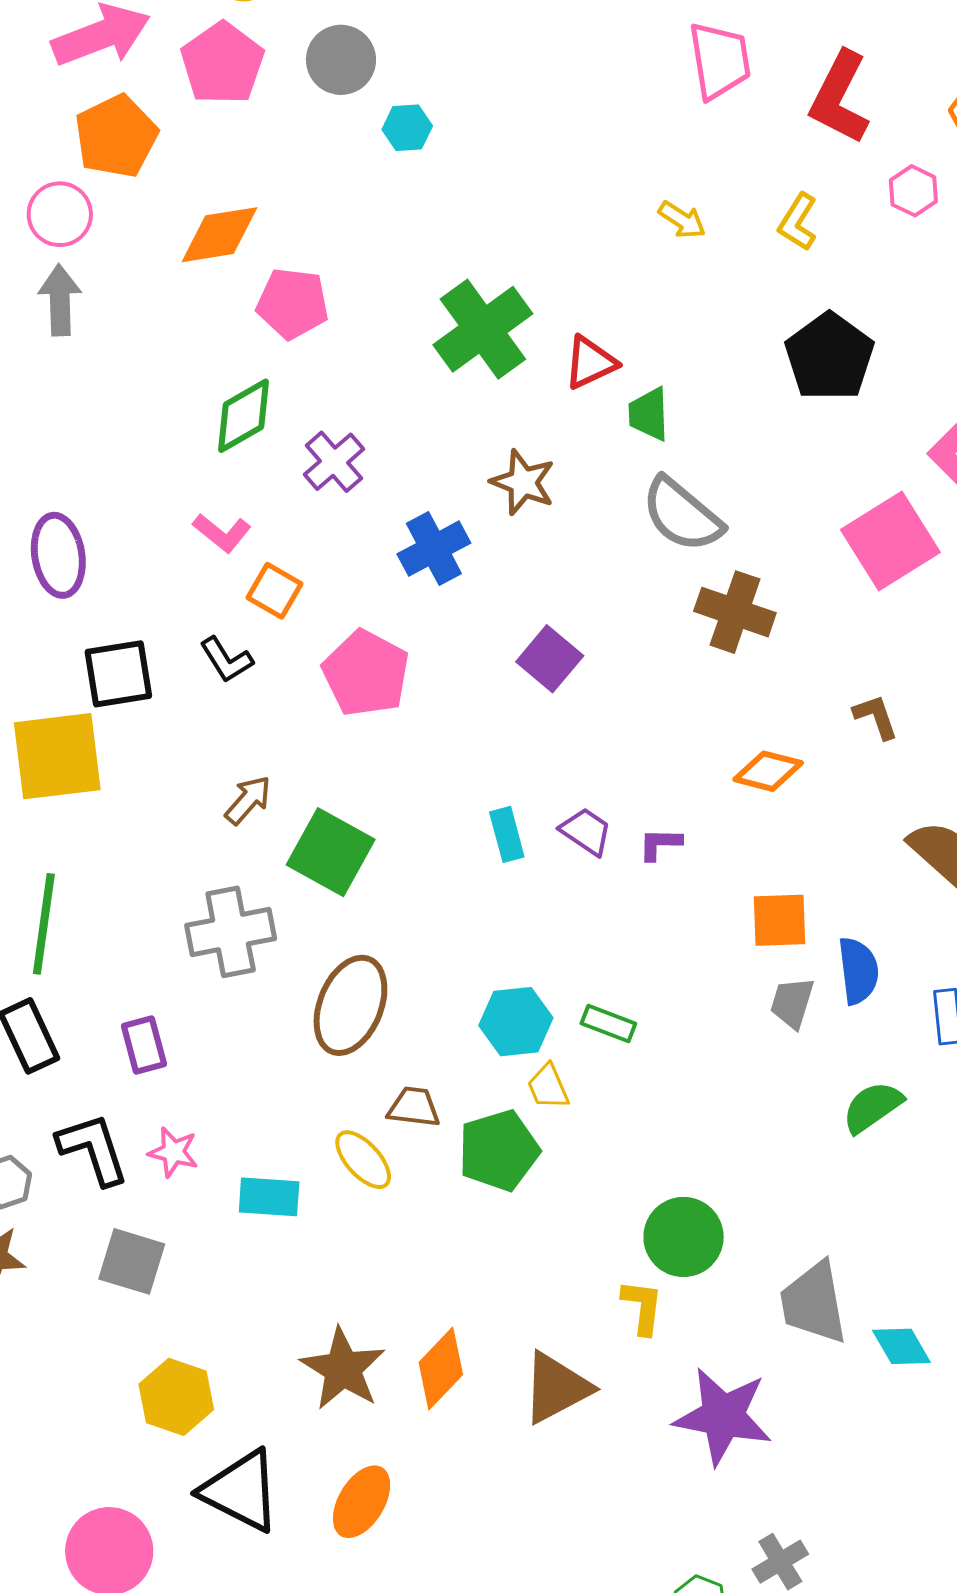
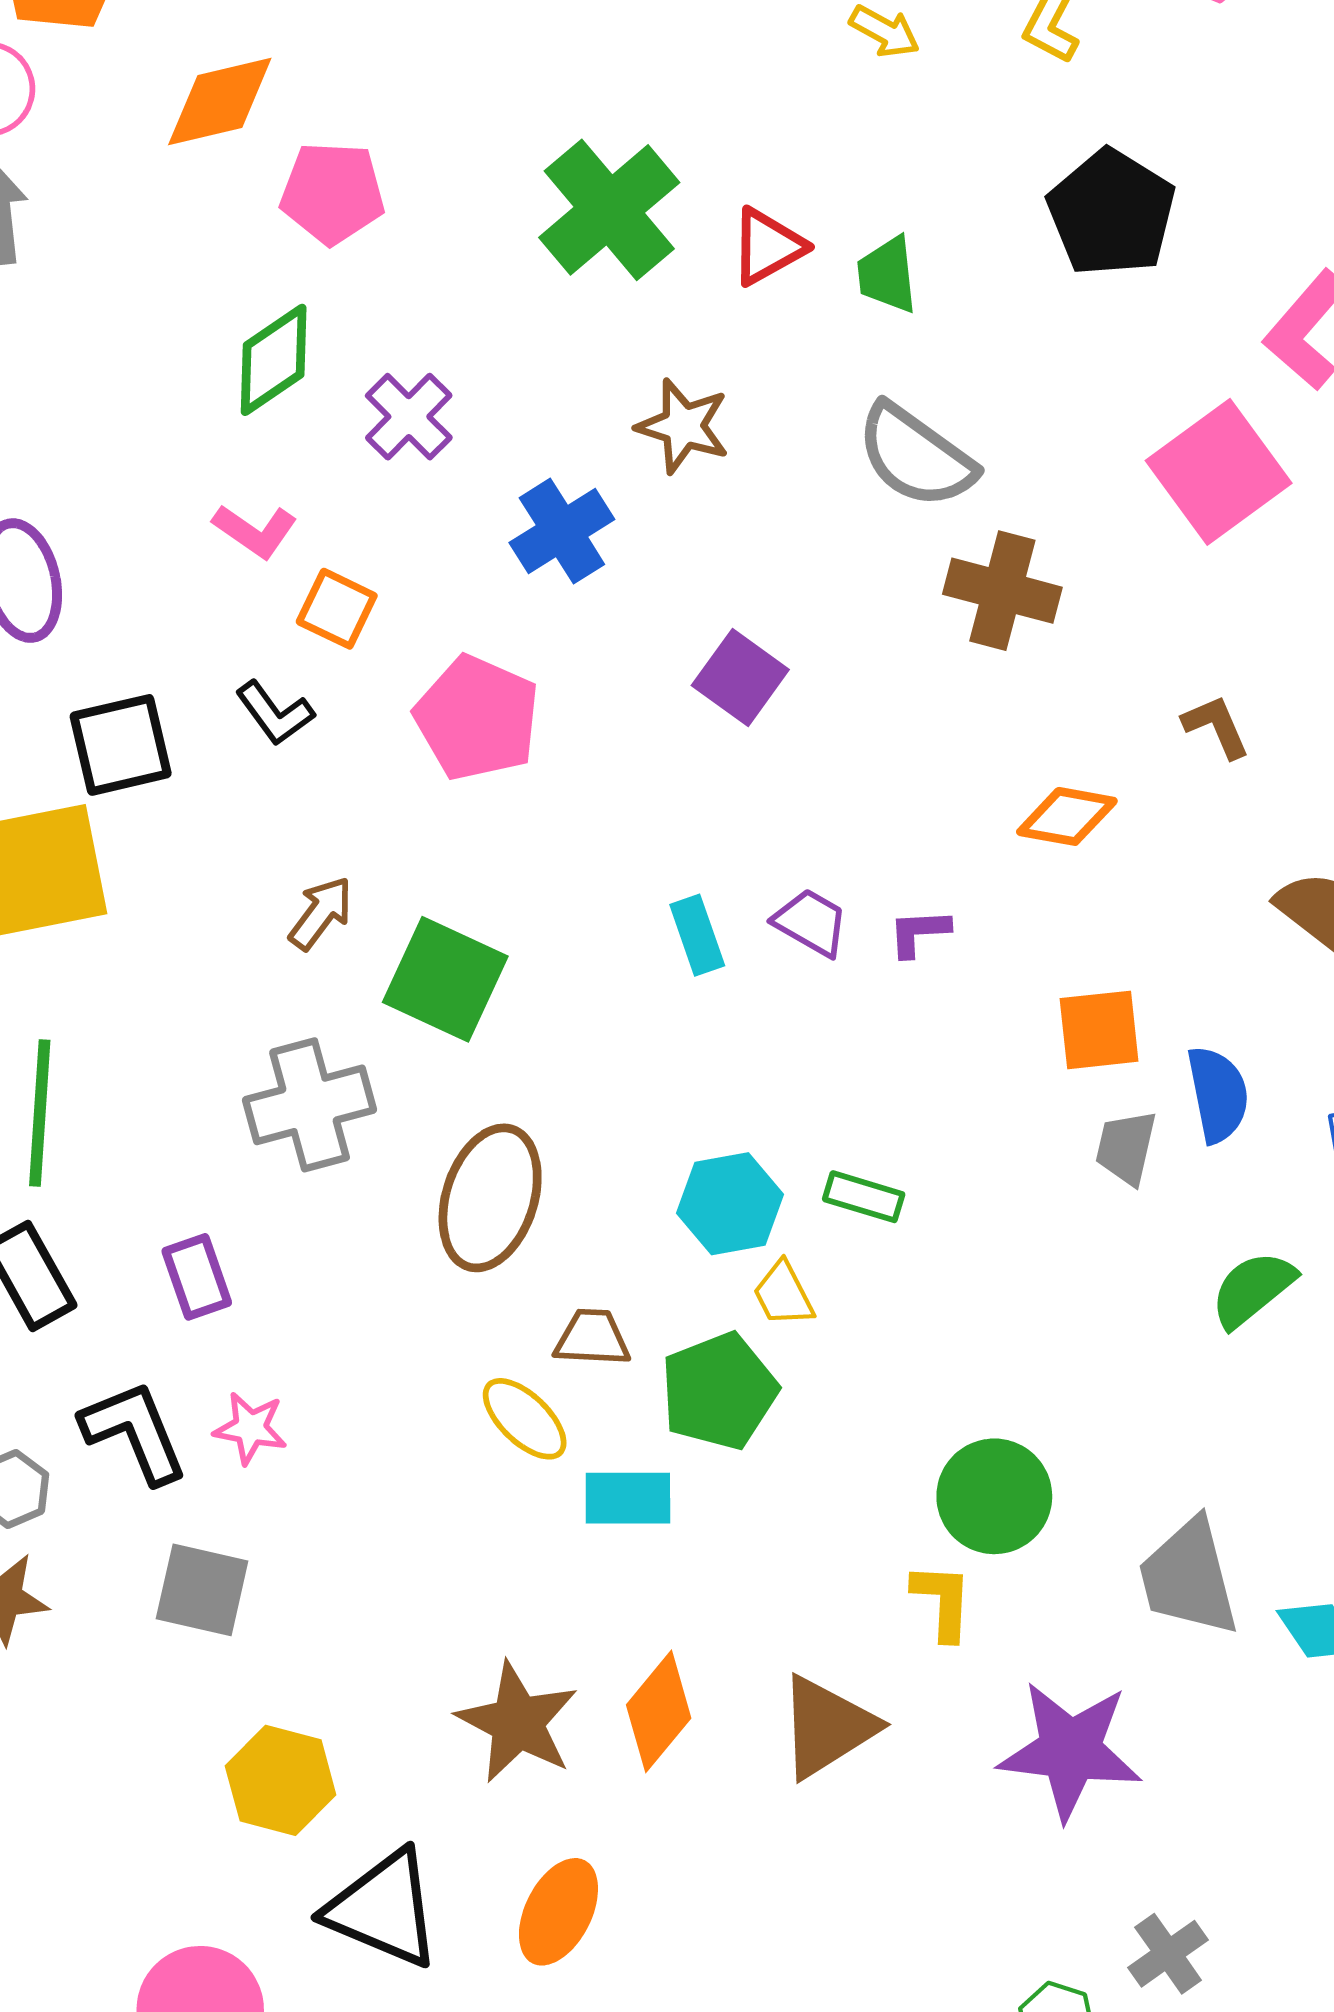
green trapezoid: (649, 414) -> (887, 275), moved
cyan rectangle: (269, 1197) -> (628, 1498), moved

